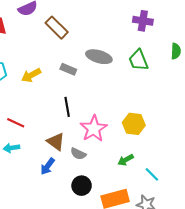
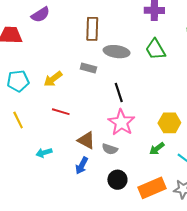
brown rectangle: (57, 28) -> (92, 29), moved, turned 55
black line: (67, 107) -> (119, 93), moved
red line: (16, 123) -> (61, 112), moved
yellow hexagon: (134, 124) -> (169, 123), moved

